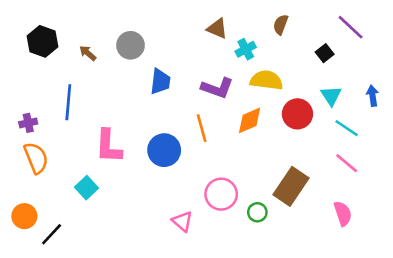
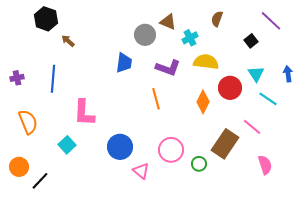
black hexagon: (42, 41) -> (46, 19), moved
gray circle: (130, 45) -> (145, 35), moved
orange diamond: (250, 120) -> (203, 102), moved, turned -40
purple cross: (28, 123) -> (17, 78), moved
blue circle: (164, 150) -> (120, 147), moved
pink line: (347, 163) -> (252, 127), moved

